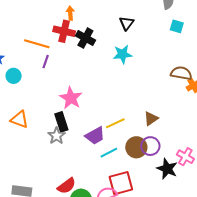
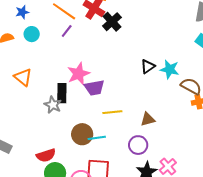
black triangle: (127, 23) -> (148, 67), moved
cyan star: (122, 54) -> (170, 69), moved
gray star: (57, 136) -> (53, 105), turned -30
purple trapezoid: (95, 136) -> (94, 88), moved
brown circle: (136, 147) -> (82, 134), moved

